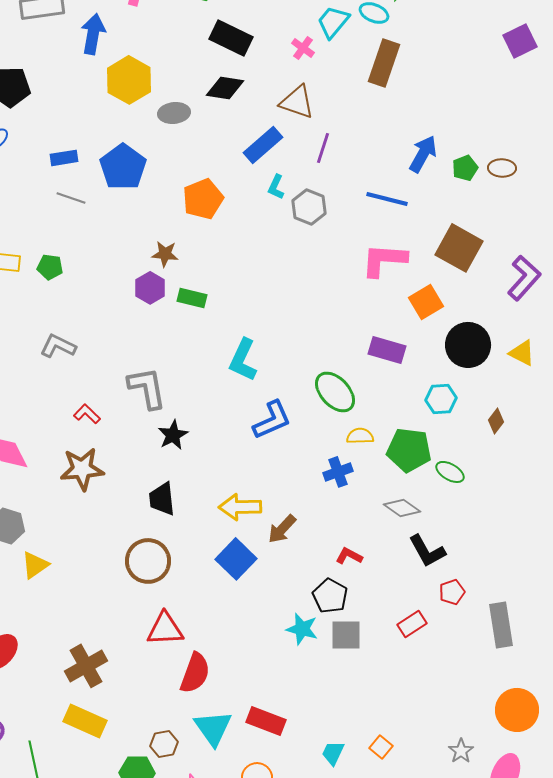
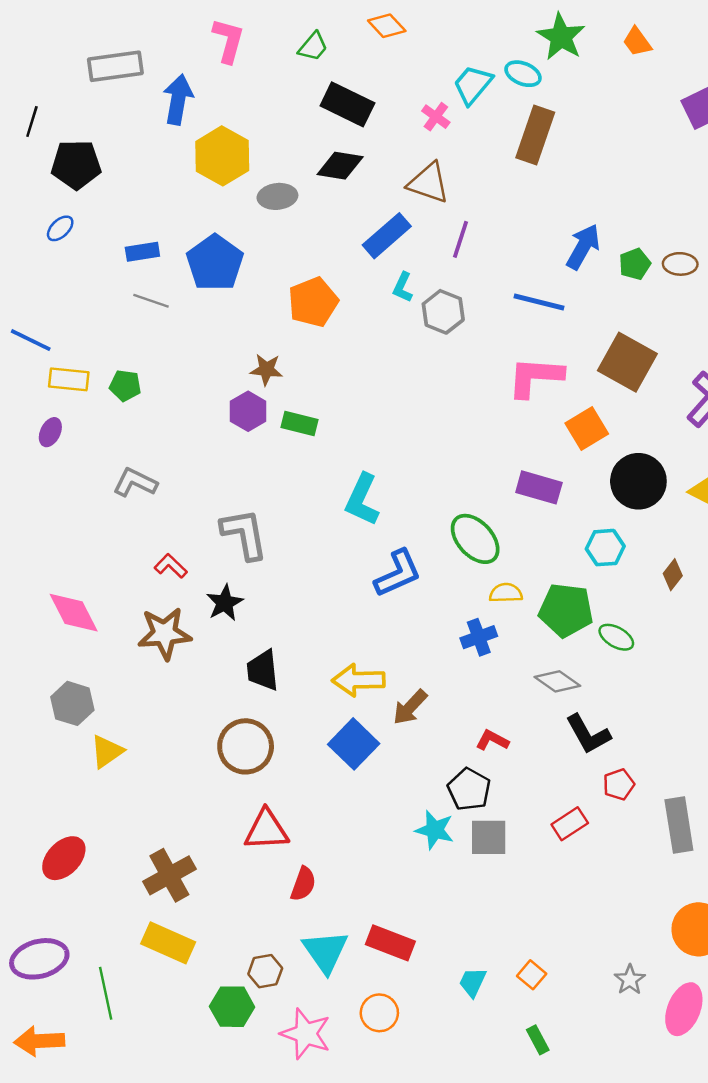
black star: (173, 435) -> (225, 603), moved
red semicircle: (195, 673) -> (303, 884), size x0.7

